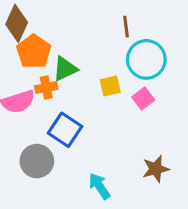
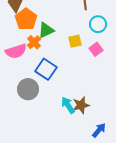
cyan circle: (146, 59) -> (98, 24), size x0.7
orange cross: (46, 88) -> (34, 42), turned -32
brown star: (156, 169) -> (81, 105), moved

